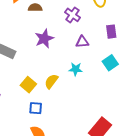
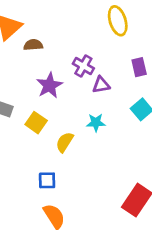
purple cross: (73, 15) -> (83, 66), moved
yellow square: (28, 85) -> (36, 123), moved

